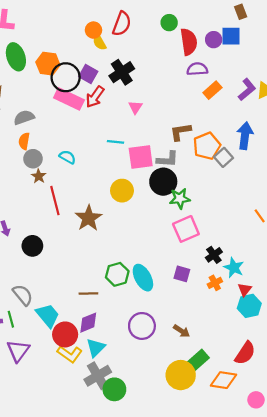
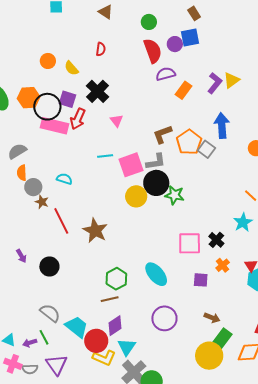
green circle: (169, 23) -> (149, 22), moved
red semicircle: (122, 24) -> (101, 49), moved, size x0.6
orange circle: (93, 30) -> (48, 61), moved
yellow circle: (122, 191) -> (136, 196), moved
green star: (180, 198) -> (174, 195), turned 30
pink square: (186, 229) -> (190, 243), moved, turned 35
cyan star: (234, 268) -> (243, 222), moved, turned 30
green hexagon: (117, 274) -> (116, 279), moved
purple square: (182, 274) -> (201, 280), moved
brown arrow: (182, 331) -> (212, 318), moved

